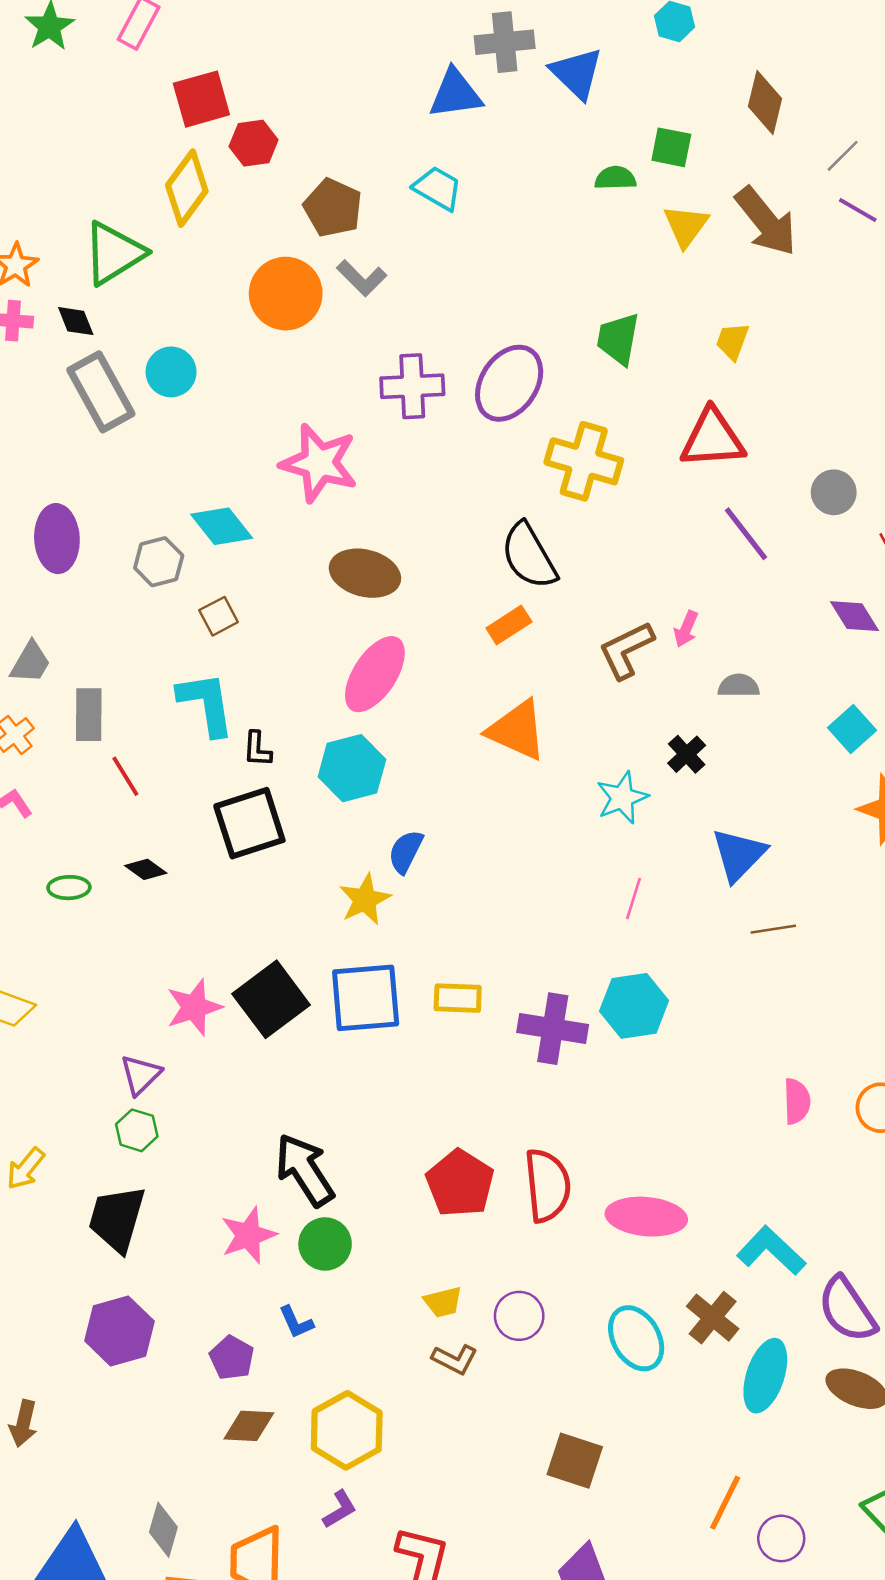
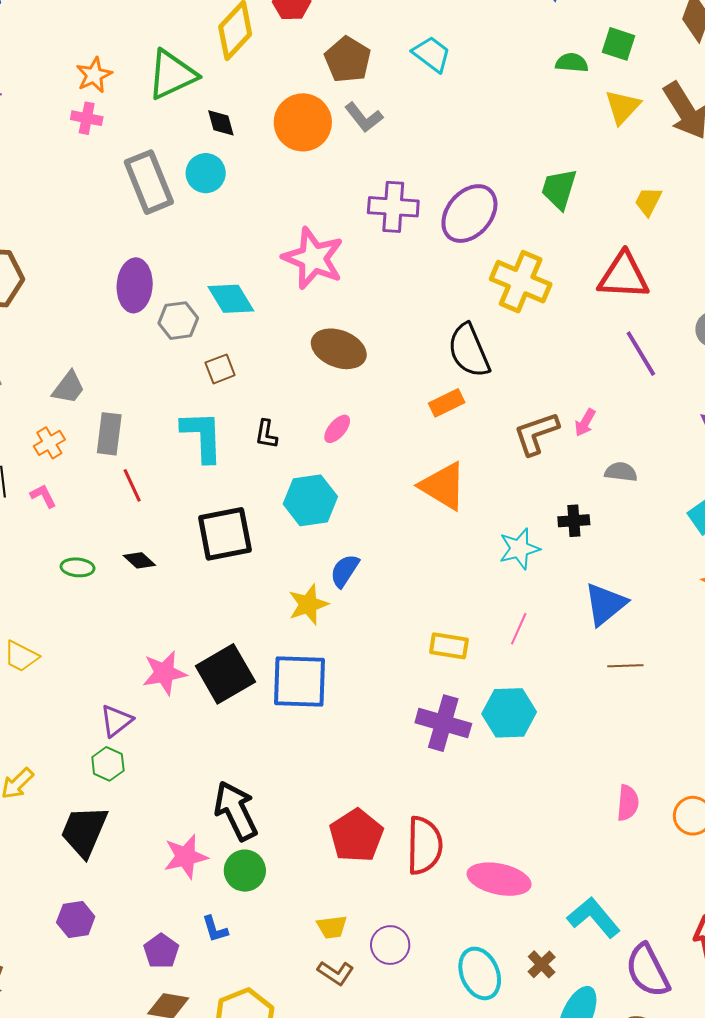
black diamond: (76, 321) -> (221, 123), moved
purple ellipse: (57, 539) -> (135, 285), moved
pink ellipse: (375, 674) -> (337, 429), size x0.5
black L-shape: (257, 749) -> (266, 434), moved
black cross: (687, 754) -> (574, 521), turned 32
yellow rectangle: (458, 998) -> (449, 646), moved
brown cross: (713, 1318) -> (542, 964), size x0.7
purple hexagon: (119, 1331) -> (76, 919), size x0.7

